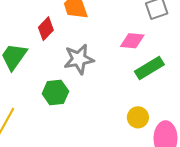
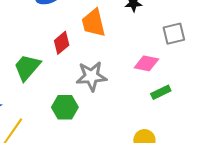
green rectangle: (149, 68) -> (161, 92), size x0.7

